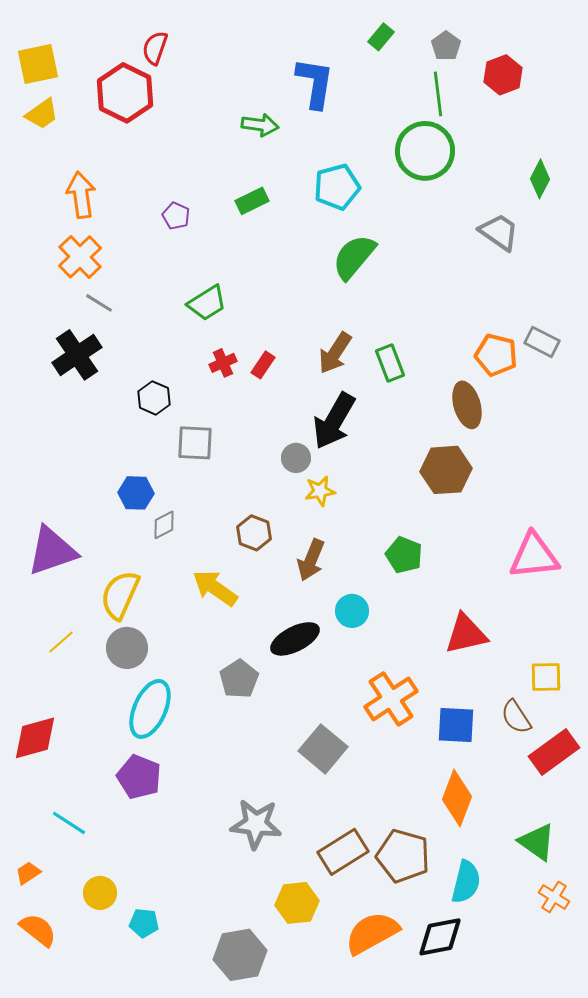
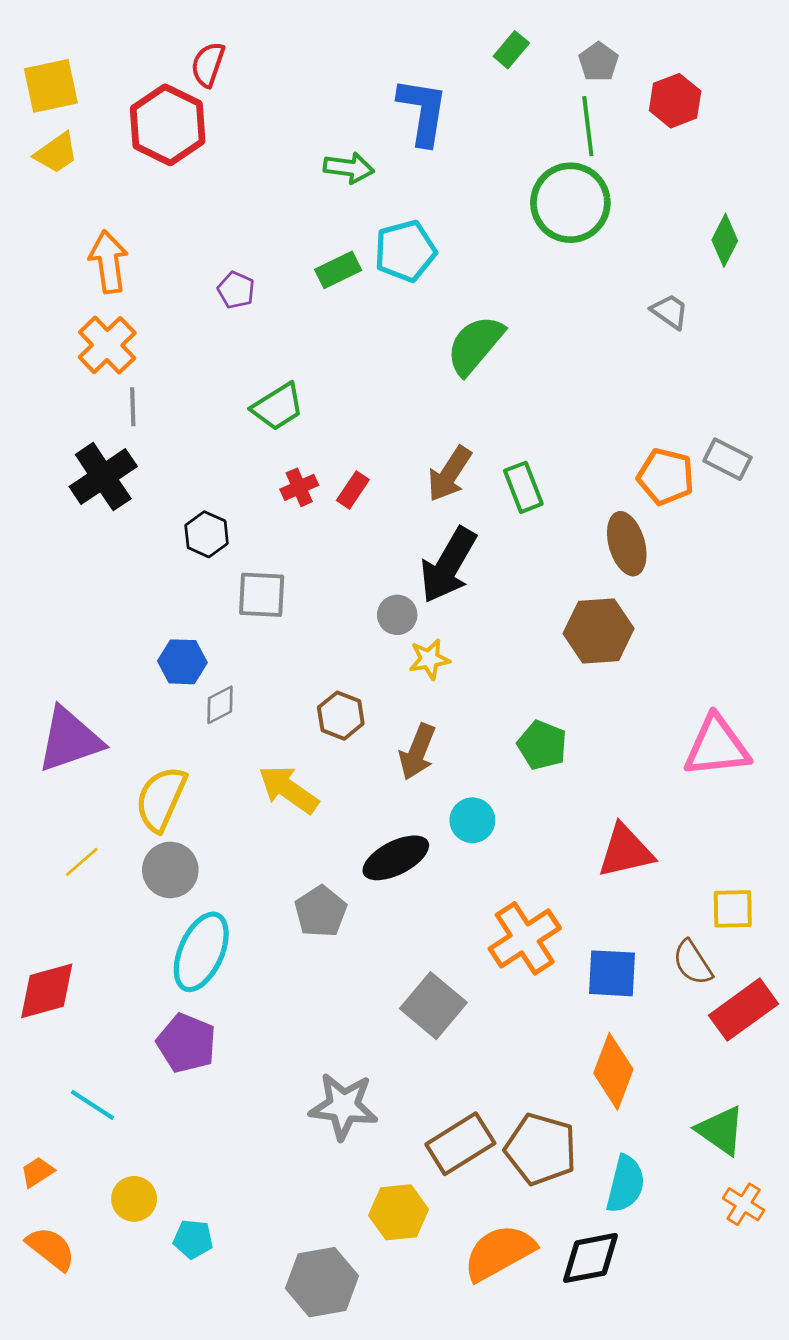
cyan pentagon: (337, 187) -> (405, 251), moved
gray trapezoid: (499, 232) -> (670, 311), size x0.7
gray line: (99, 303) -> (133, 407), turned 56

